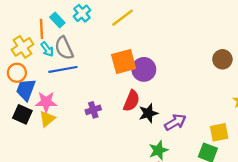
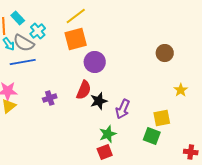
cyan cross: (82, 13) -> (38, 31), moved
gray semicircle: (64, 48) -> (24, 43), turned -35
orange square: (124, 62) -> (76, 39), moved
purple arrow: (175, 122) -> (123, 109), turned 144

